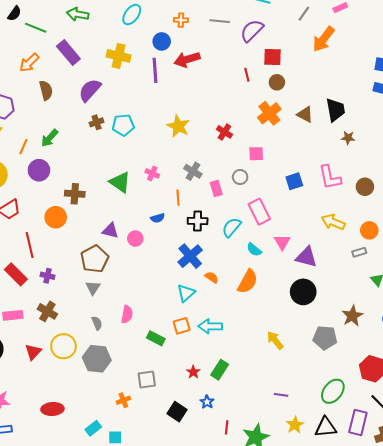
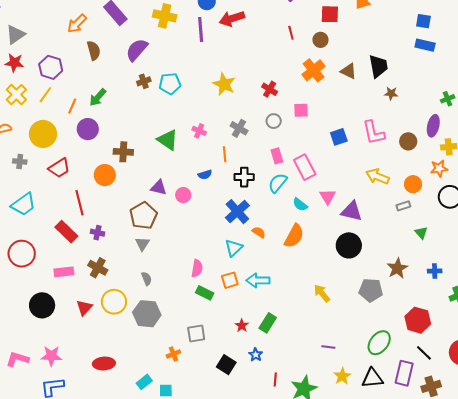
red square: (273, 57) -> (330, 14), moved
gray circle: (240, 177) -> (274, 121), moved
pink rectangle: (216, 188) -> (277, 156), moved
pink semicircle: (127, 314) -> (197, 268), moved

